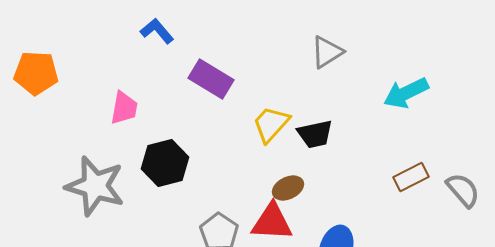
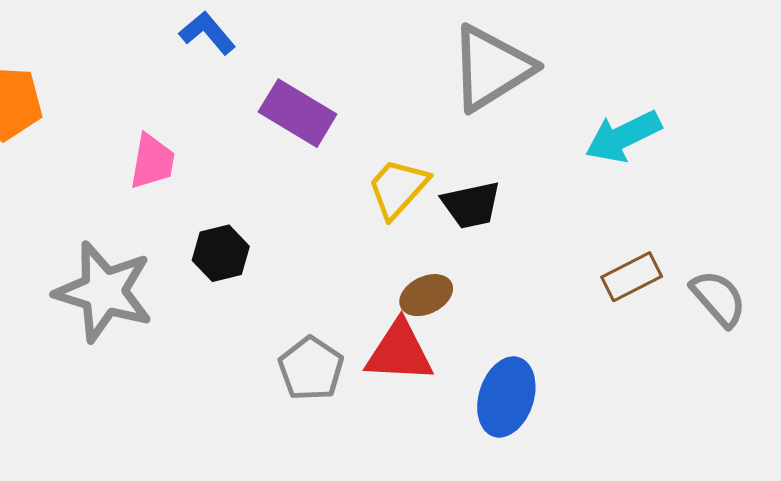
gray triangle: (327, 52) -> (491, 68), size x1.6
black hexagon: (165, 163) -> (221, 253), size x0.7

